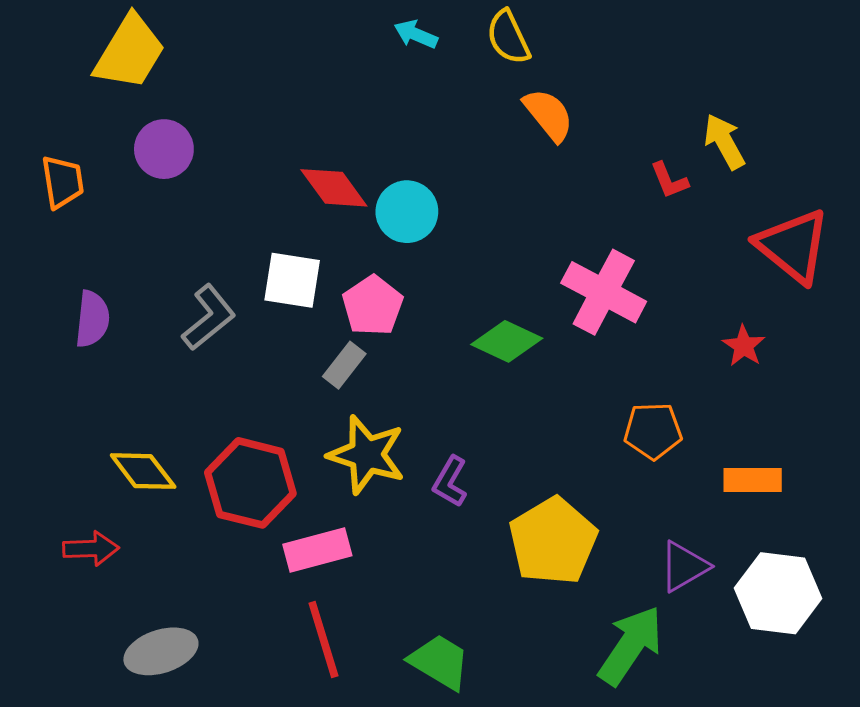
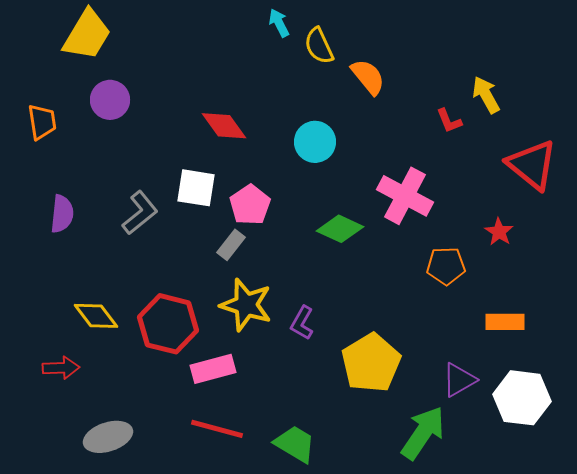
cyan arrow: (416, 34) -> (279, 23), turned 40
yellow semicircle: (508, 37) -> (319, 46), moved
cyan circle: (407, 212) -> (315, 142), moved
orange pentagon: (653, 431) -> (446, 266), moved
red line: (323, 639) -> (217, 429), turned -58

